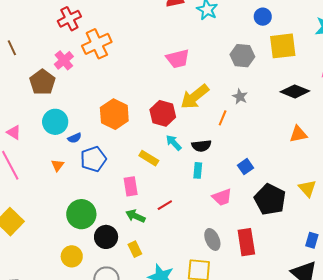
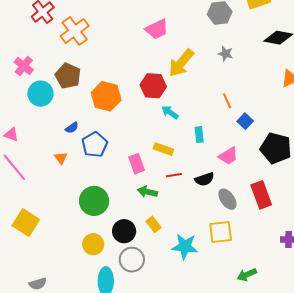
pink cross: (64, 60) -> (24, 66), moved
brown pentagon: (42, 82) -> (68, 76), moved
orange line: (223, 118) -> (227, 101), moved, turned -35
cyan circle: (55, 122) -> (40, 94), moved
black semicircle: (201, 146) -> (204, 179), moved
yellow rectangle: (149, 158) -> (163, 149), moved
red line: (165, 205) -> (174, 175), turned 35
black circle: (106, 237) -> (124, 231), moved

